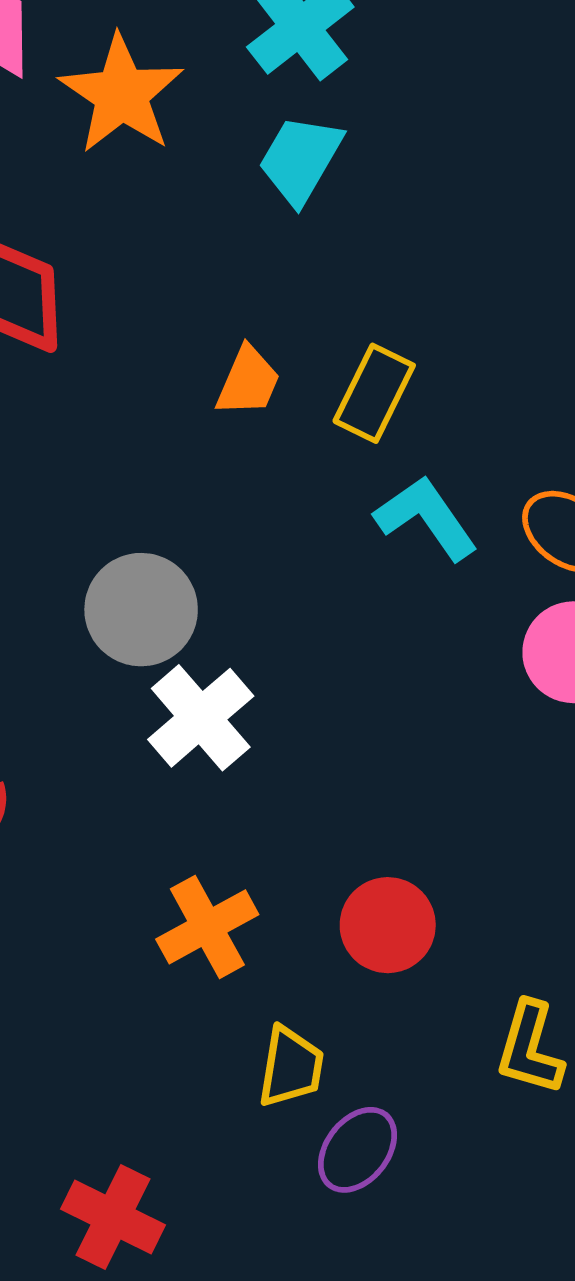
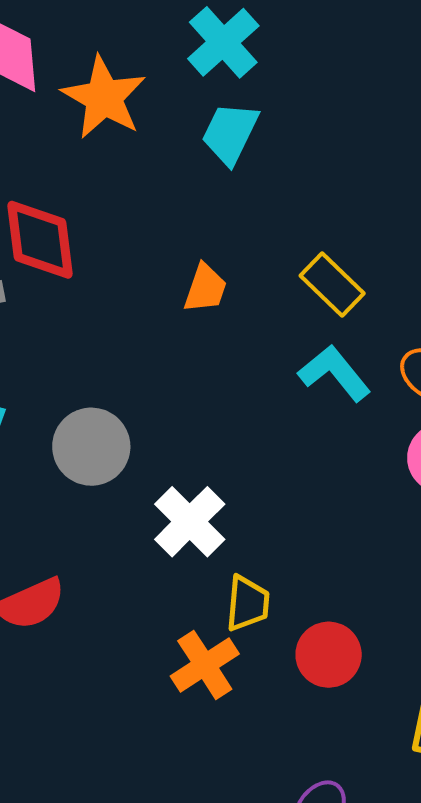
yellow rectangle: (374, 393) -> (332, 285), moved, turned -68
gray circle: (141, 610) -> (91, 447), moved
yellow trapezoid: (291, 1067) -> (248, 603), moved

